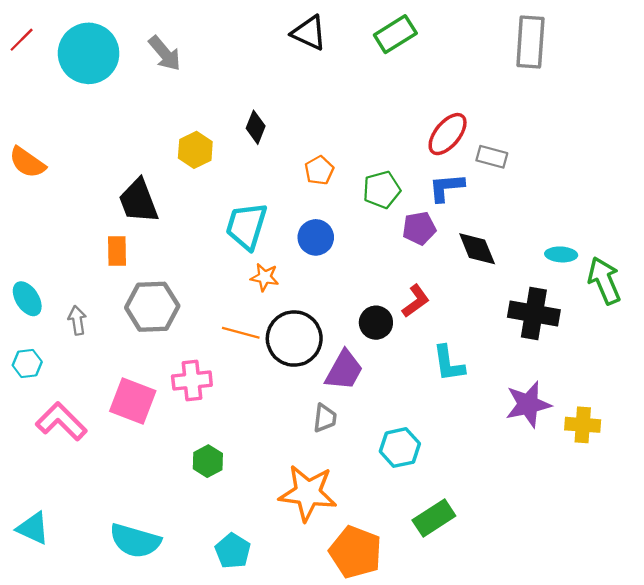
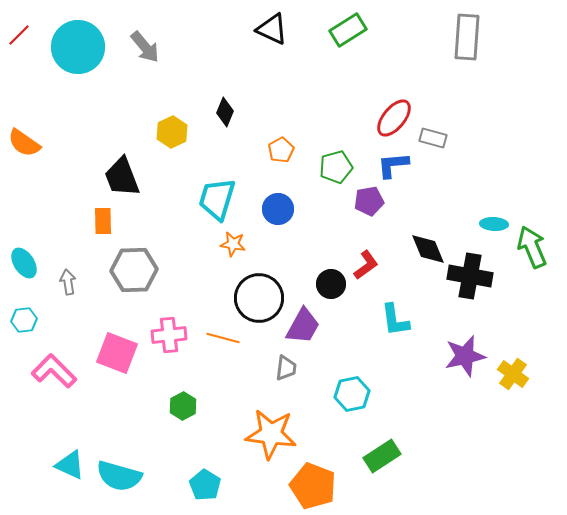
black diamond: (477, 249) -> (428, 249), moved
orange line: (241, 333) -> (223, 338), moved
yellow cross: (583, 425) -> (513, 374), turned 32
cyan triangle: (33, 528) -> (70, 465), moved

